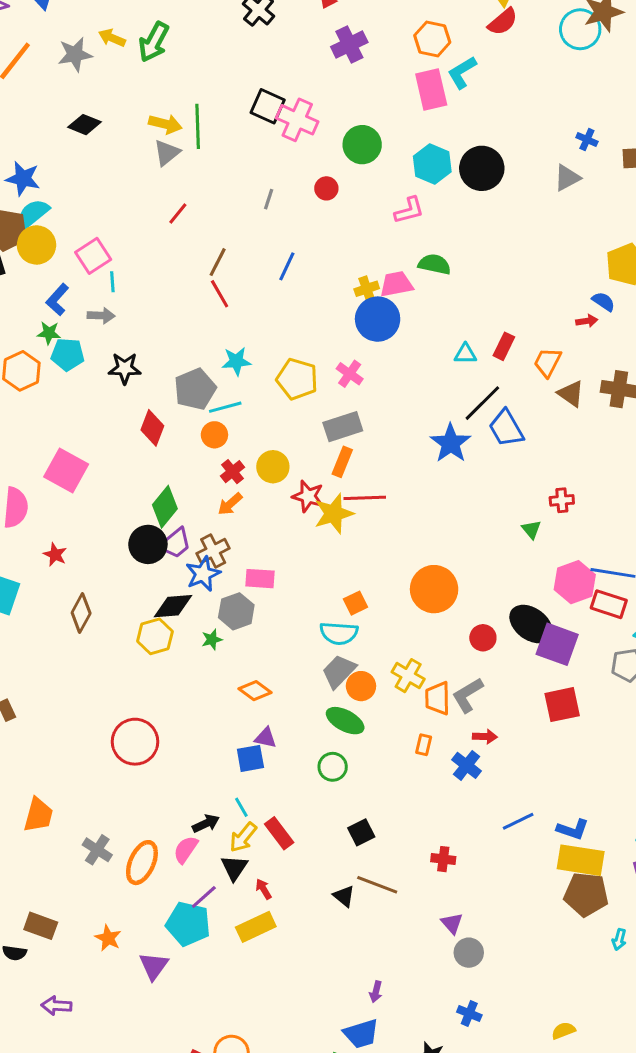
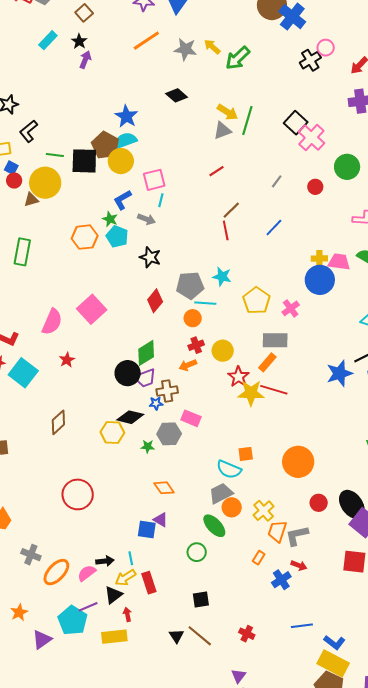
blue star: (203, 574) -> (156, 403), size x0.6
brown diamond: (81, 613) -> (58, 422), moved
gray cross: (97, 850) -> (31, 555), turned -30

